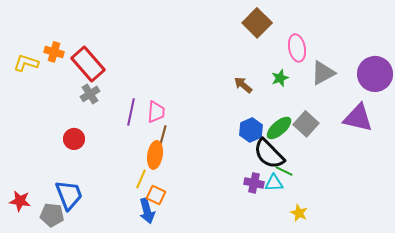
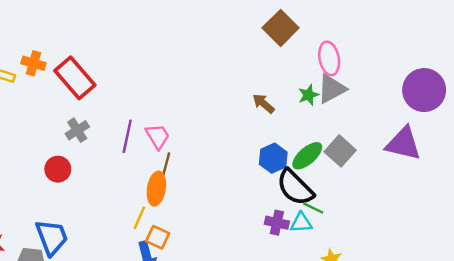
gray triangle: (323, 73) -> (332, 89), moved
gray cross: (90, 94) -> (77, 130), moved
pink trapezoid: (156, 112) -> (158, 136), turned -35

